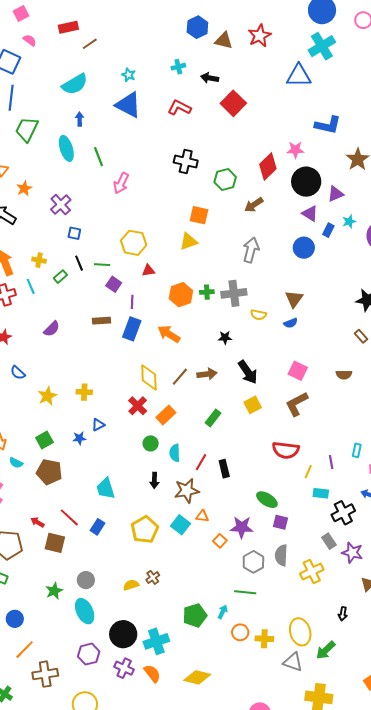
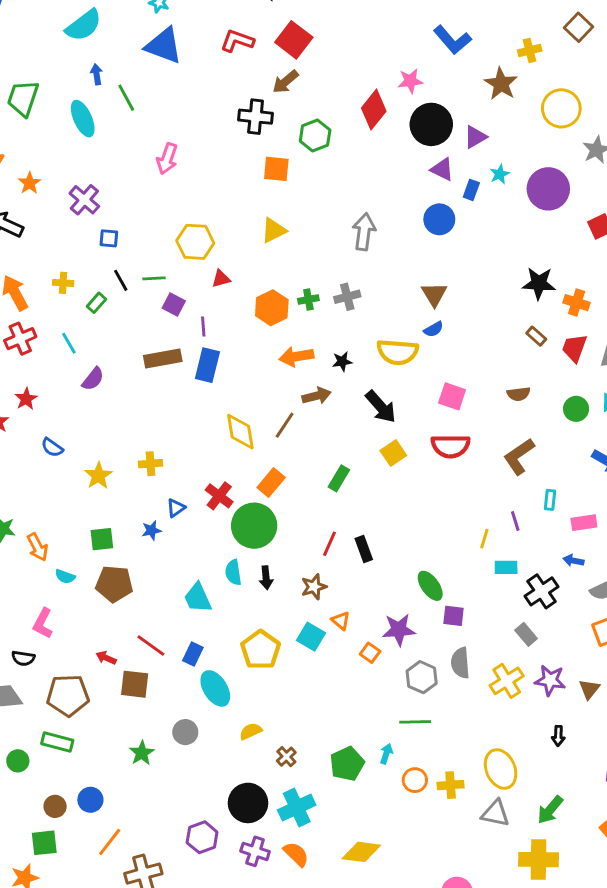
red square: (233, 103) -> (294, 40), moved
blue L-shape: (328, 125) -> (452, 40), turned 44
green line: (99, 157) -> (126, 98), moved
brown arrow: (254, 205) -> (285, 82), moved
orange square: (199, 215) -> (276, 169), moved
cyan line: (31, 286) -> (69, 343), moved
gray cross: (234, 293) -> (347, 297), size x0.7
yellow semicircle: (258, 315) -> (398, 352), moved, size x1.8
brown rectangle: (102, 321) -> (163, 359), size x1.4
orange arrow: (169, 334) -> (296, 357), moved, turned -35
brown arrow: (207, 374) -> (317, 396), moved
brown L-shape: (297, 404) -> (519, 456), moved
red cross: (138, 406) -> (219, 496), moved
green square: (44, 440) -> (102, 539), turned 30
green circle: (151, 443) -> (254, 526), size x2.0
red semicircle: (286, 450) -> (451, 446), moved
cyan semicircle: (175, 453) -> (233, 572), moved
brown star: (187, 491) -> (314, 587), size x0.7
green ellipse: (267, 500) -> (430, 586), turned 30
orange triangle: (202, 516) -> (341, 621), turned 40
purple star: (352, 553) -> (550, 680), moved
brown cross: (153, 577) -> (286, 757), moved
cyan ellipse: (85, 611) -> (215, 688), moved
green arrow: (326, 650) -> (550, 810), moved

